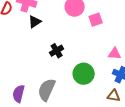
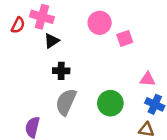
black cross: (57, 51) -> (61, 71), moved, turned 32
gray semicircle: (47, 90) -> (66, 102), moved

